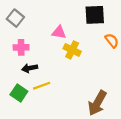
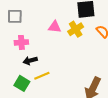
gray square: (15, 18) -> (15, 16), turned -35
yellow cross: (72, 50) -> (76, 29), moved, turned 35

